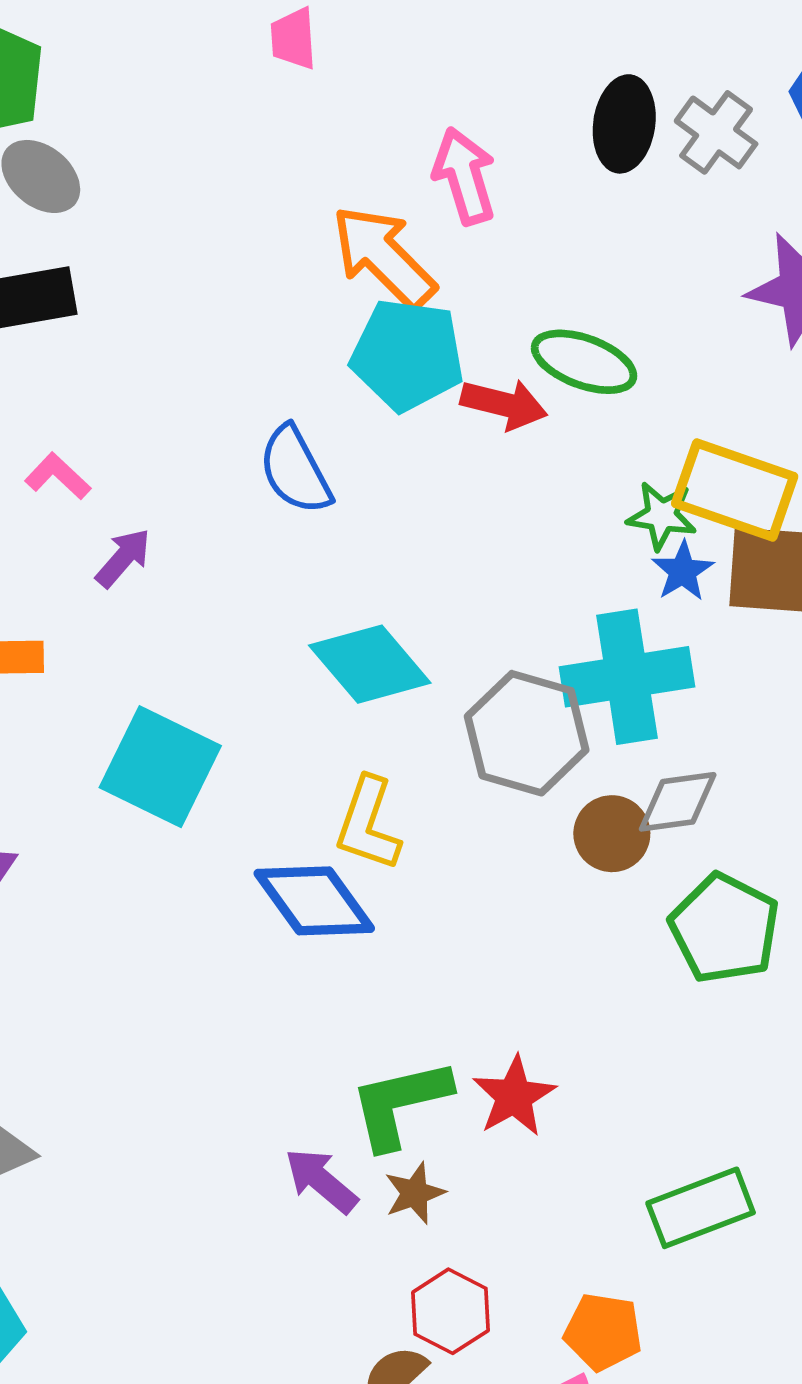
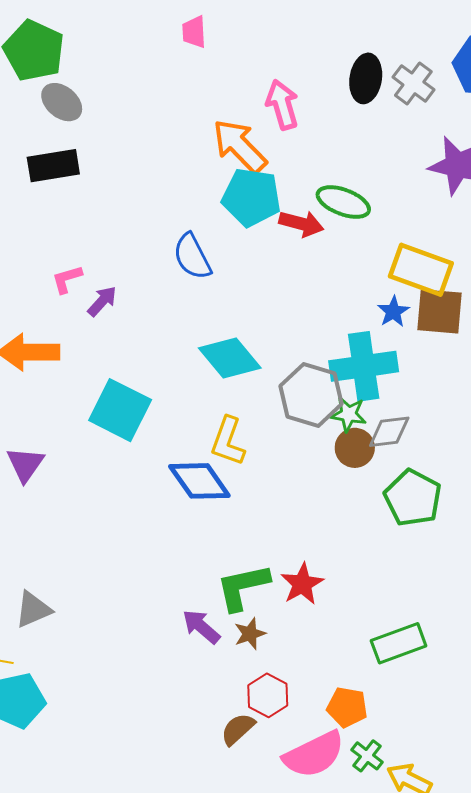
pink L-shape: (58, 476) -> (67, 279), moved, turned -60
green star: (662, 516) -> (349, 414), moved

